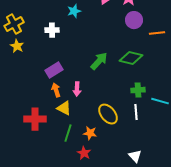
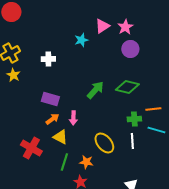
cyan star: (74, 11) -> (81, 40), moved
orange line: (157, 33) -> (153, 109), moved
purple rectangle: (54, 70) -> (50, 99), turned 48
orange arrow: (56, 90) -> (52, 119), turned 72
red cross: (35, 119) -> (31, 148), turned 30

